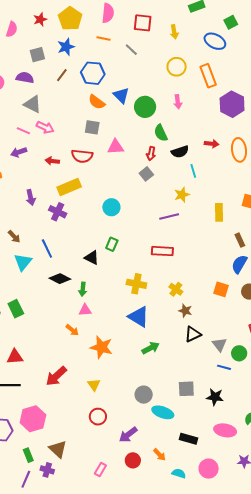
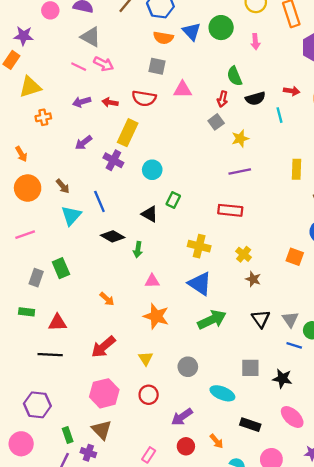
orange semicircle: (97, 102) -> (163, 38), turned -30
green circle: (145, 107) -> (221, 28), moved
purple arrow: (19, 152) -> (82, 102), moved
cyan line: (193, 171) -> (280, 115), moved
yellow rectangle: (69, 187) -> (128, 133), turned -45
yellow star: (182, 195) -> (240, 139), moved
purple arrow: (31, 197) -> (84, 143), turned 63
cyan circle: (111, 207) -> (152, 170), moved
pink triangle: (85, 310) -> (152, 281), moved
orange arrow: (72, 330) -> (107, 299), moved
black triangle: (193, 334) -> (261, 319), moved, turned -42
green arrow: (151, 348) -> (212, 320), size x1.4
gray circle: (144, 395) -> (188, 367), moved
pink hexagon: (33, 419) -> (104, 393), moved
pink ellipse: (225, 430) -> (292, 417), turned 30

